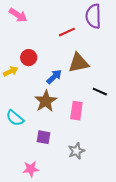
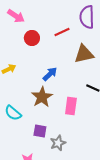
red circle: (29, 58) -> (32, 38), moved
brown triangle: (79, 63) -> (84, 54), moved
gray star: (76, 151) -> (58, 143), moved

